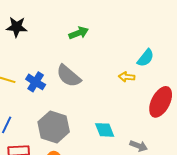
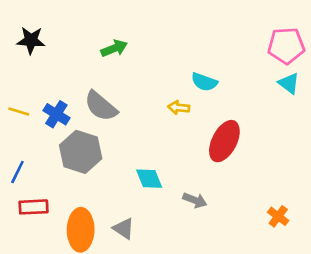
cyan semicircle: (146, 58) -> (204, 82), turned 72
gray hexagon: (54, 127) -> (81, 152), moved

